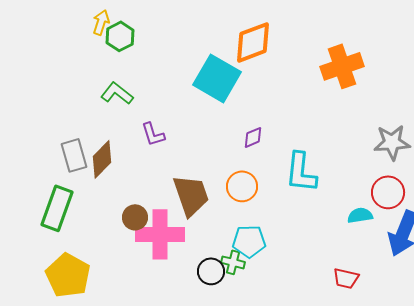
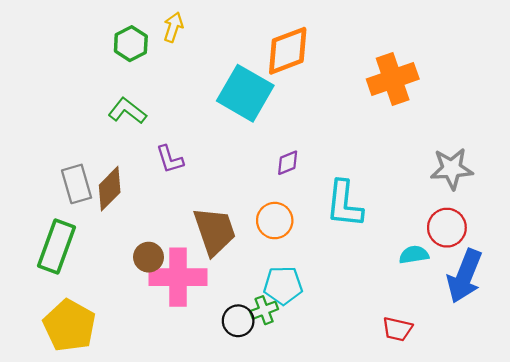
yellow arrow: (101, 22) -> (173, 27), moved
green cross: (233, 262) -> (264, 310), turned -35

